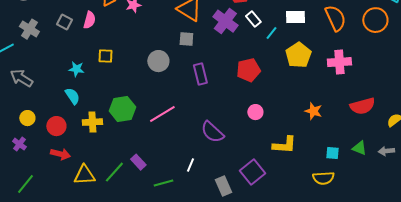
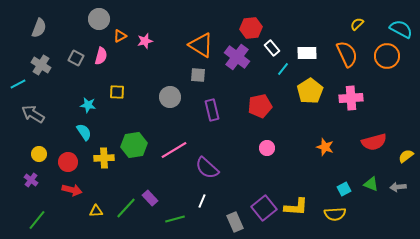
white rectangle: (253, 19) -> (272, 48), moved
purple semicircle: (212, 132) -> (207, 168), moved
yellow L-shape: (284, 145) -> (296, 207), moved
cyan square: (332, 153) -> (344, 189), turned -32
yellow triangle: (84, 175) -> (96, 211), size x0.6

